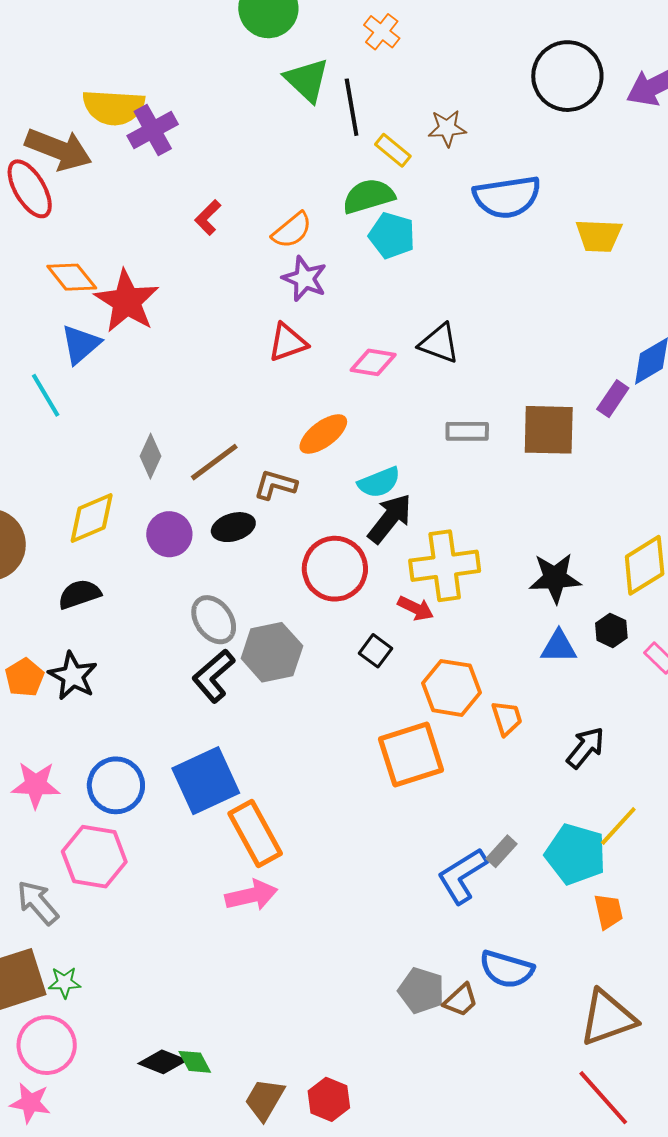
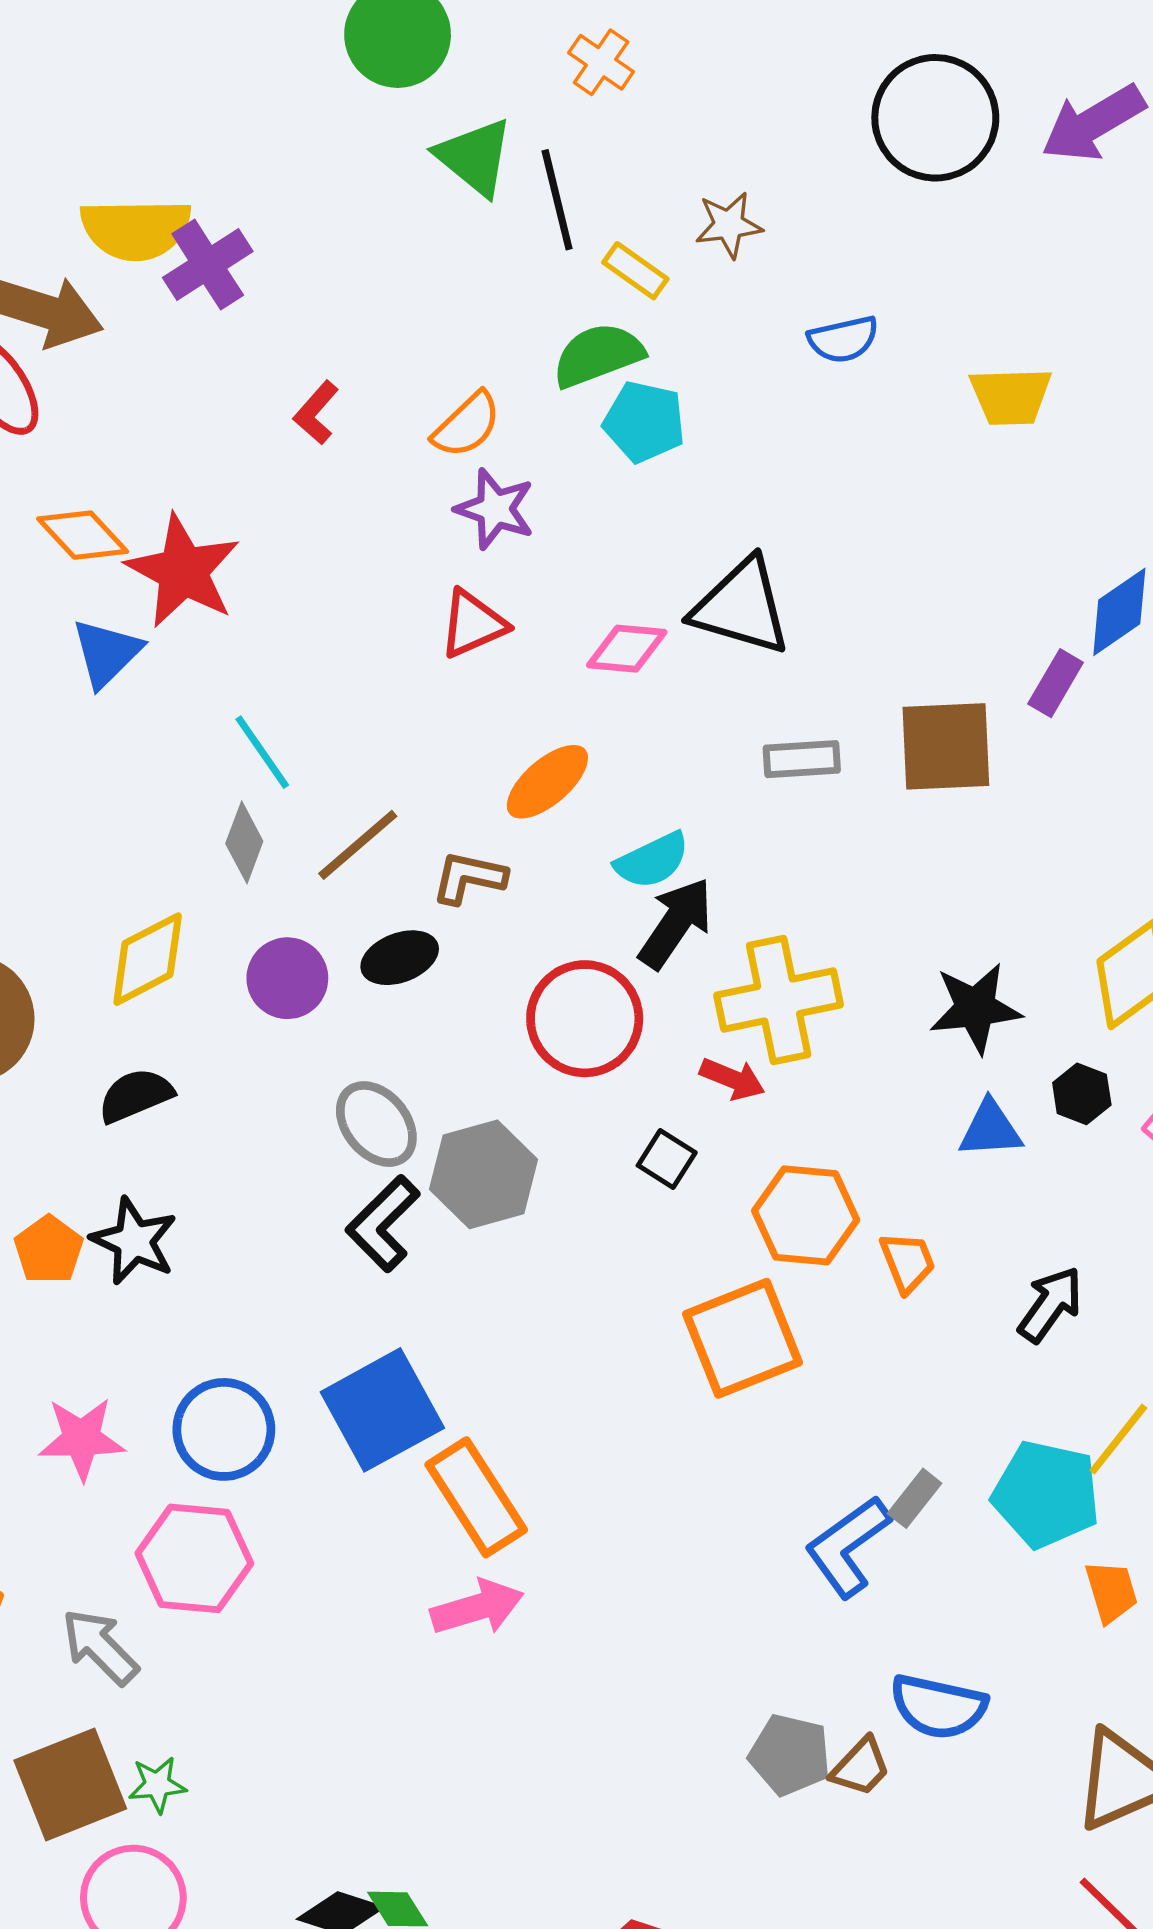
blue semicircle: (507, 197) -> (843, 339), size x0.6
black triangle: (439, 343) -> (741, 607), size x1.4
cyan line: (46, 395) -> (262, 752), moved

